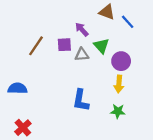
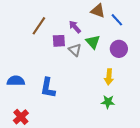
brown line: (36, 46) -> (39, 26), moved
gray triangle: (82, 55) -> (75, 50), turned 48
purple circle: (121, 61) -> (119, 49), moved
blue L-shape: (81, 100) -> (48, 88), moved

